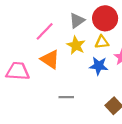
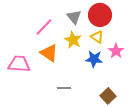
gray triangle: (77, 20) -> (74, 17), turned -35
yellow triangle: (102, 42) -> (97, 37), turned 40

